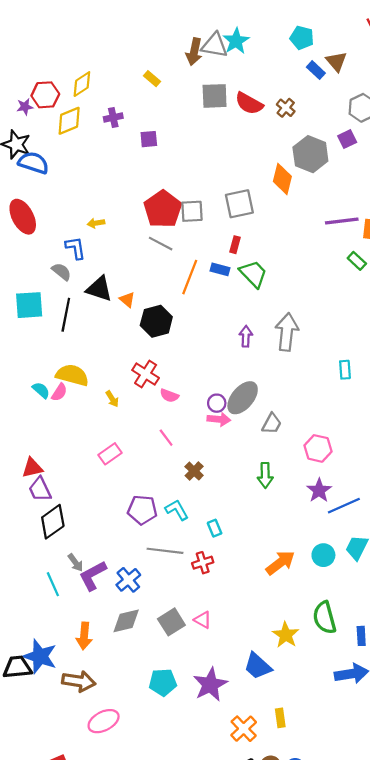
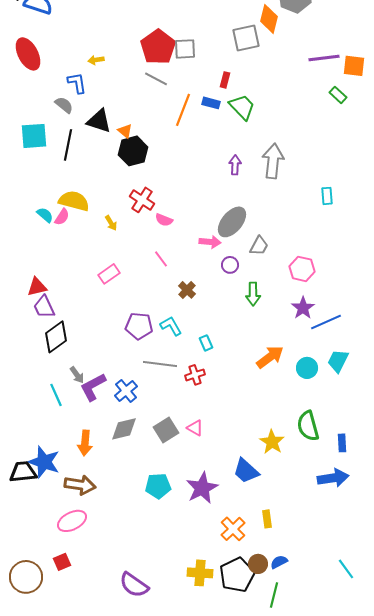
gray square: (239, 204) -> (246, 38), moved
black hexagon: (156, 321) -> (133, 151), moved
purple circle: (217, 403) -> (230, 265), moved
orange arrow: (280, 563) -> (270, 357), moved
pink ellipse: (104, 721) -> (72, 521), moved

